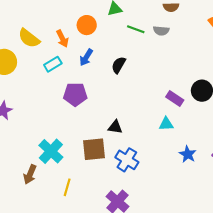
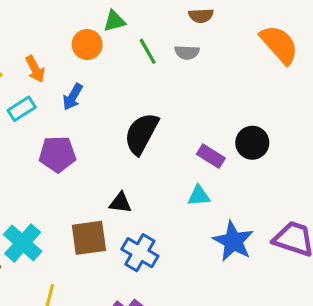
orange circle: (87, 25) -> (87, 44), moved
green line: (136, 29) -> (148, 51), turned 42
black semicircle: (119, 65) -> (141, 134), moved, size x1.6
blue star: (188, 154) -> (233, 241), size x1.5

